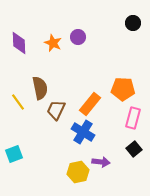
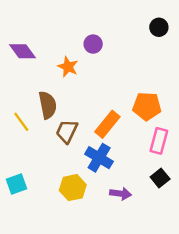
purple diamond: (19, 43) -> (23, 51), turned -35
orange star: (53, 43) -> (68, 67), moved
yellow hexagon: (78, 172) -> (73, 188), moved

